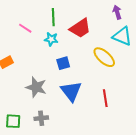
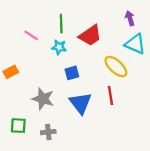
red line: (105, 98) -> (111, 96), moved
green square: (13, 121) -> (18, 126), moved

